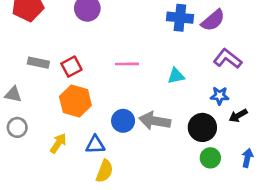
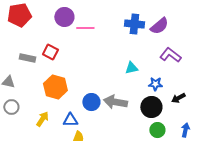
pink line: (127, 64) -> (85, 28), moved
red square: (71, 67) -> (50, 52), moved, turned -35
blue star: (220, 96) -> (155, 84), moved

